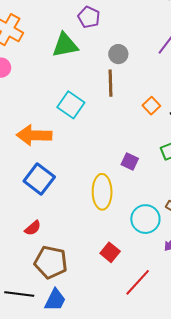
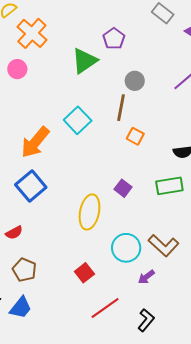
green triangle: (65, 45) -> (84, 61), turned -36
orange square: (151, 106) -> (135, 136), moved, turned -30
orange arrow: (34, 135) -> (35, 142), turned -64
brown pentagon: (51, 262) -> (24, 270), size x0.7

